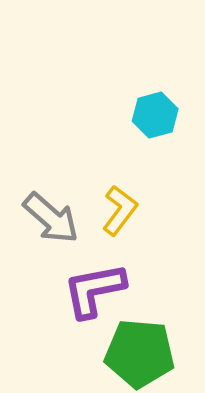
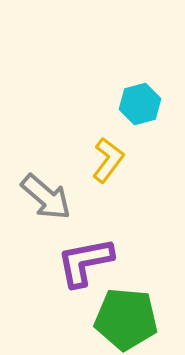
yellow L-shape: (120, 210) -> (108, 160), moved

